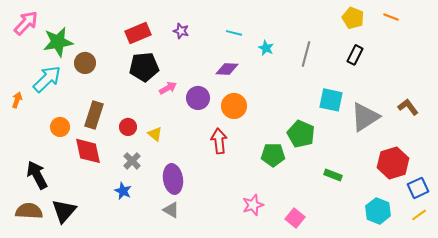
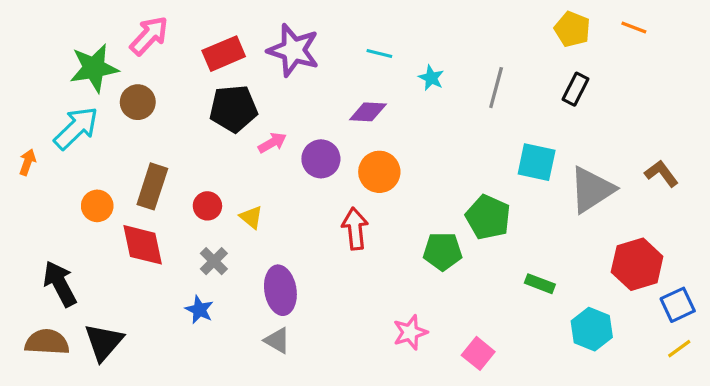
pink arrow: (26, 23) -> (149, 36), moved
purple star: (181, 31) -> (293, 50), size x2.0
cyan hexagon: (378, 211) -> (592, 329), moved

